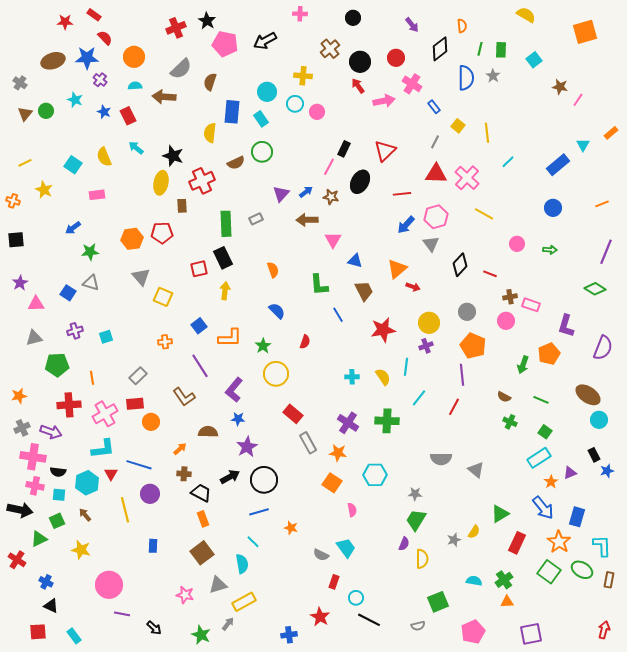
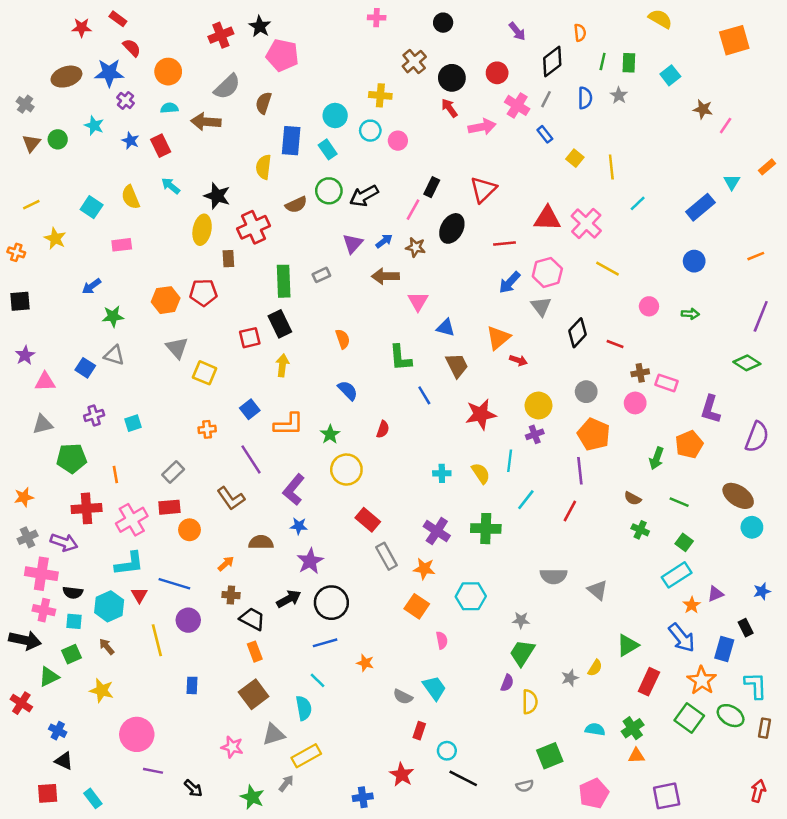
black arrow: (265, 41) -> (364, 196), moved
blue semicircle: (466, 78) -> (585, 98), size x0.7
gray line: (435, 142) -> (546, 99), moved
black rectangle: (594, 455) -> (746, 628), moved

